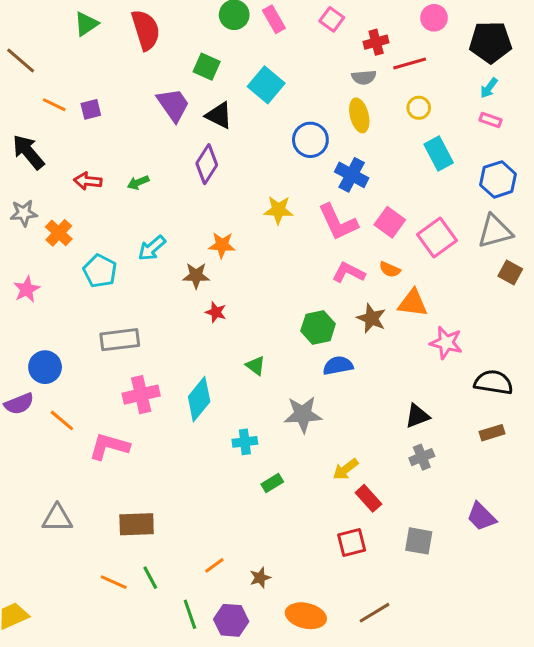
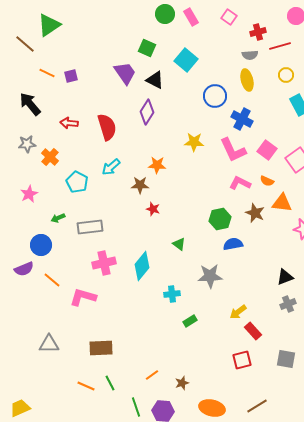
green triangle: (86, 24) -> (49, 25), moved, size x1.4
red semicircle: (146, 30) -> (107, 127), moved
green arrow: (138, 183) -> (58, 218), moved

